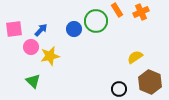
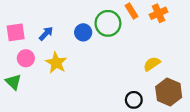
pink circle: (31, 47) -> (26, 58), moved
yellow star: (50, 56) -> (56, 63), turned -30
green triangle: (33, 81) -> (13, 82), moved

